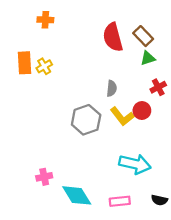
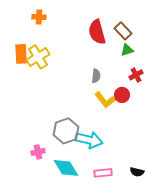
yellow cross: (44, 66) -> (38, 57), size x1.6
gray hexagon: (86, 120) -> (66, 131), moved
cyan arrow: (135, 164) -> (89, 140), moved

